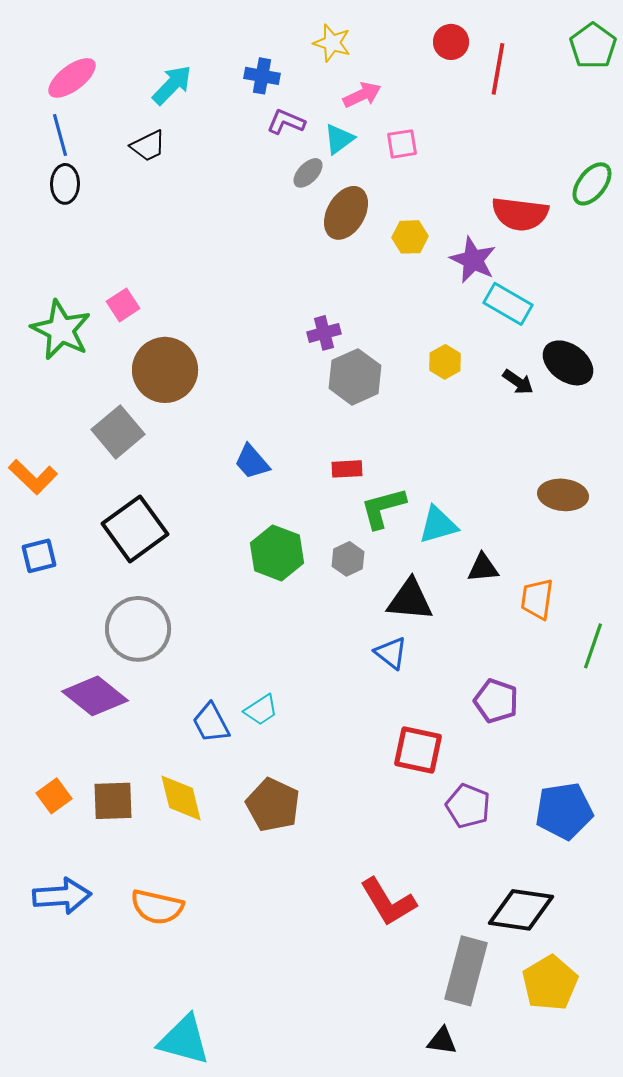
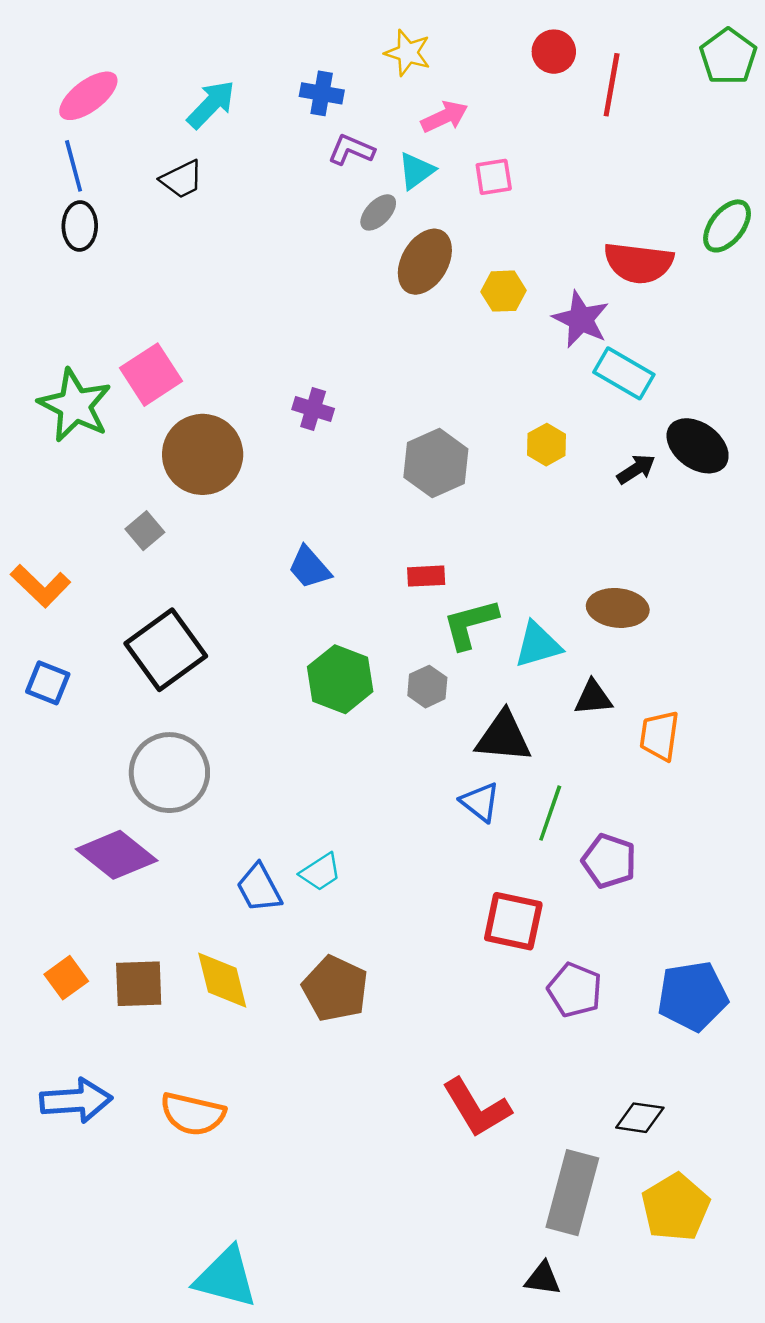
pink square: (123, 305) -> (151, 375), size x1.5
purple cross: (324, 333) -> (313, 409), moved, turned 32
black arrow: (518, 382) -> (636, 469), turned -68
gray square: (118, 432) -> (145, 531), size x0.6
brown ellipse: (563, 495) -> (618, 608), moved
blue square: (39, 556) -> (48, 683), turned 36
green line: (593, 646) -> (550, 813), moved
black diamond: (521, 910) -> (640, 1118), size x0.6

